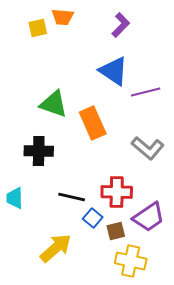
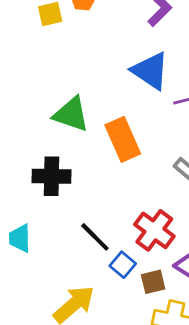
red cross: (117, 192) -> (154, 230), turned 36
black line: (72, 197) -> (95, 237), turned 32

